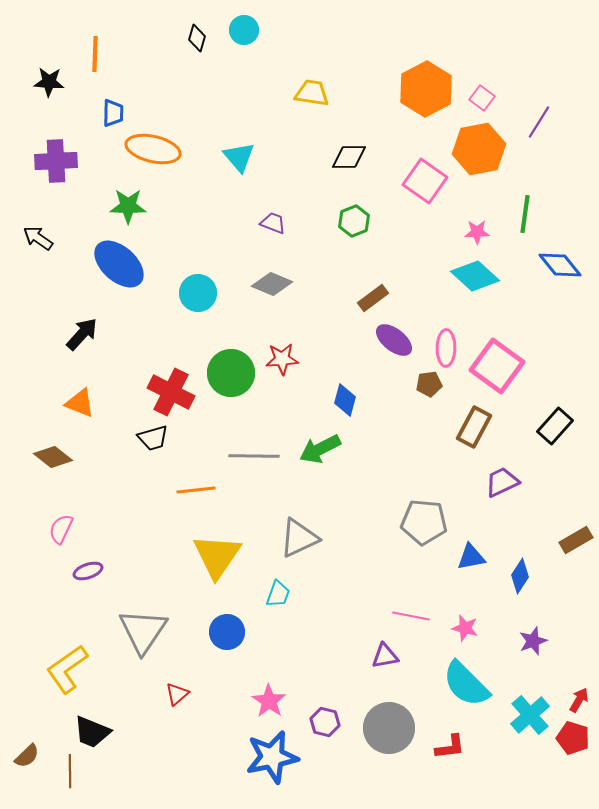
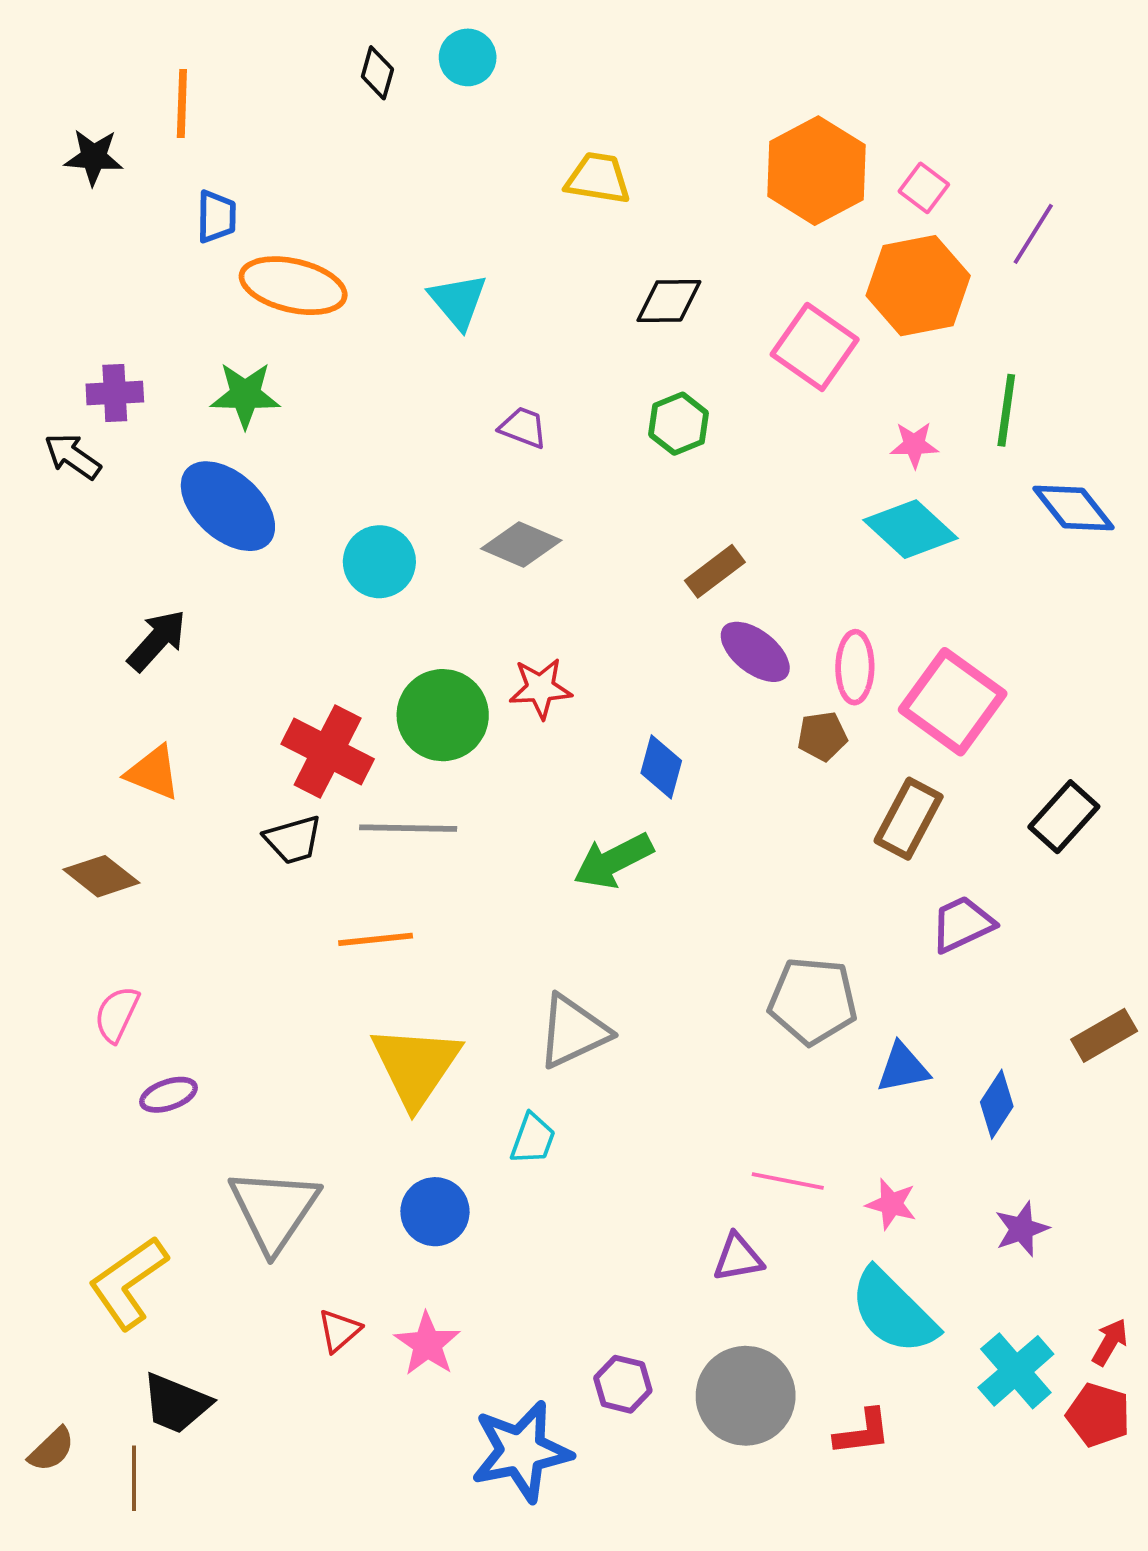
purple cross: (56, 161) -> (115, 393), moved, size x0.7
gray line: (254, 456) -> (408, 828), moved
pink star: (269, 701) -> (427, 1344), moved

